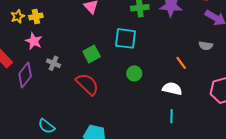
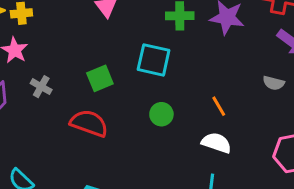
orange line: (181, 63) -> (219, 106), moved
red semicircle: (87, 84) -> (89, 123), turned -30

